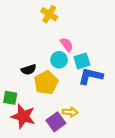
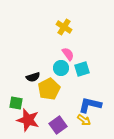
yellow cross: (49, 14) -> (64, 27), moved
blue L-shape: (91, 76) -> (90, 105), moved
yellow arrow: (70, 112) -> (84, 120), moved, turned 32

